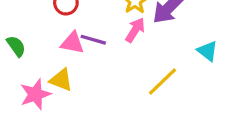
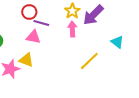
pink arrow: (135, 30) -> (72, 29), turned -35
purple line: (93, 40) -> (41, 23), moved

